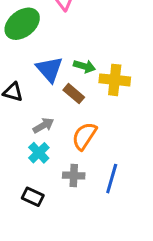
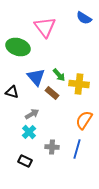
green ellipse: (22, 24) -> (18, 47), turned 55
green arrow: (84, 66) -> (59, 75), turned 32
orange semicircle: (84, 136) -> (84, 120), moved

